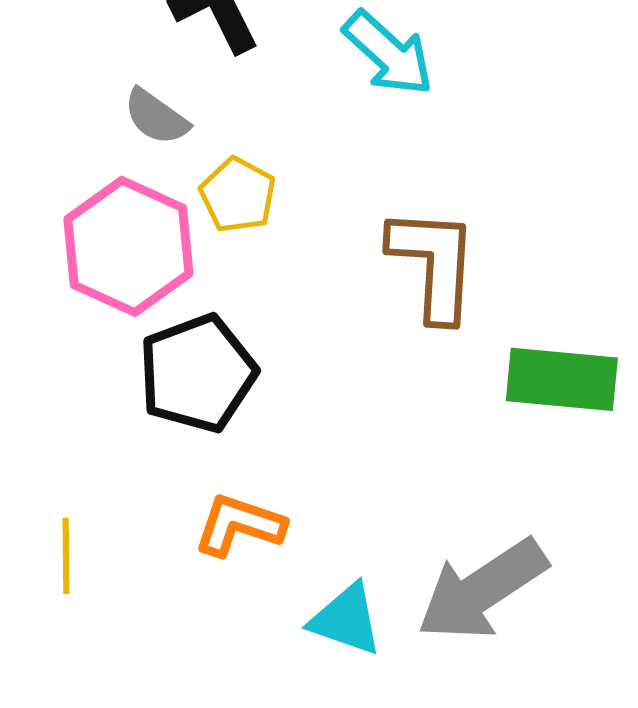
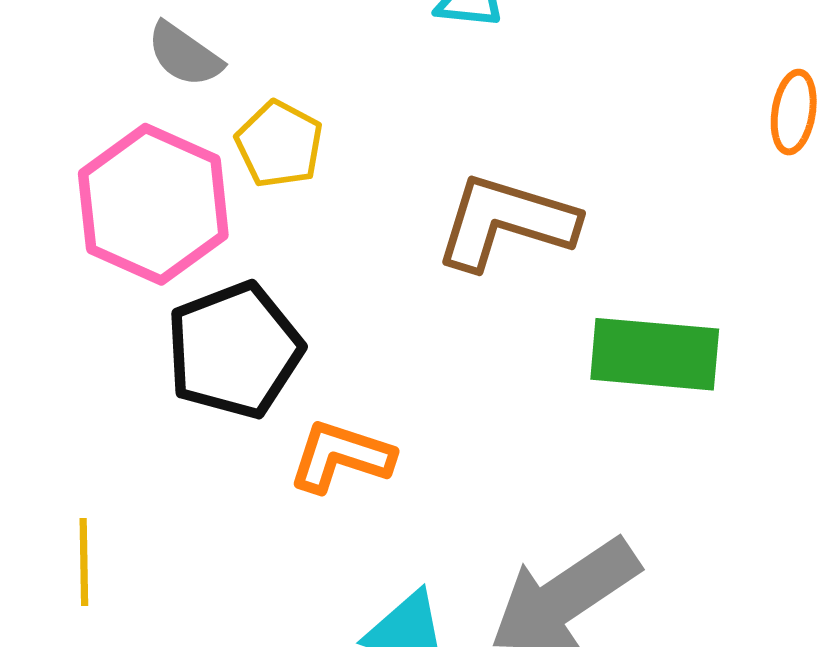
brown L-shape: (434, 264) -> (506, 222), turned -76
orange L-shape: (239, 525) -> (341, 456), moved

